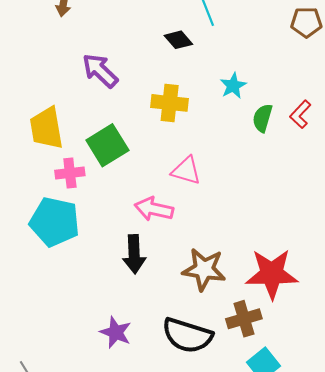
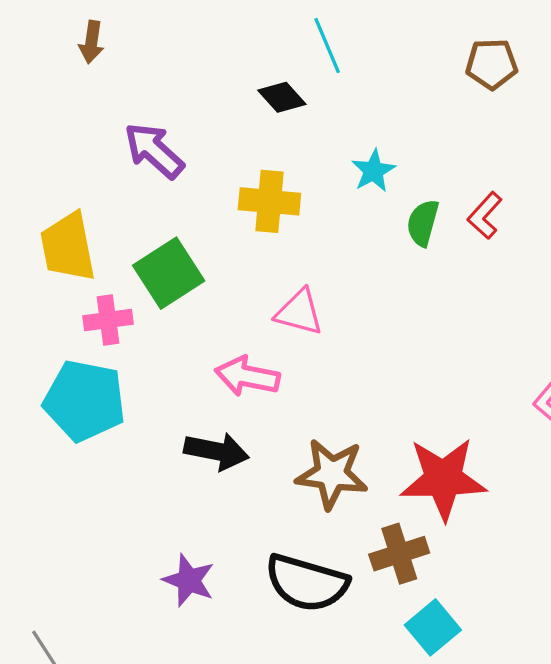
black arrow: (134, 254) -> (216, 451), turned -75

